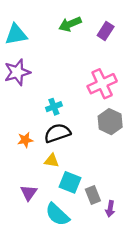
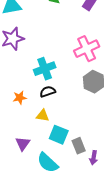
cyan cross: (54, 107) -> (45, 69), size x1.5
black semicircle: (57, 133) -> (48, 92), size x0.7

